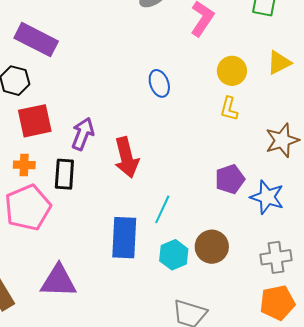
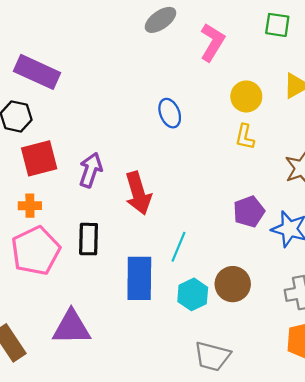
black rectangle: (64, 174) -> (89, 239), moved

